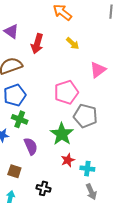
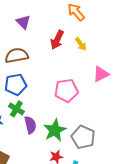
red arrow: (37, 44) -> (57, 40), moved
gray pentagon: (85, 116) -> (83, 137), moved
purple semicircle: (31, 146) -> (30, 125), moved

